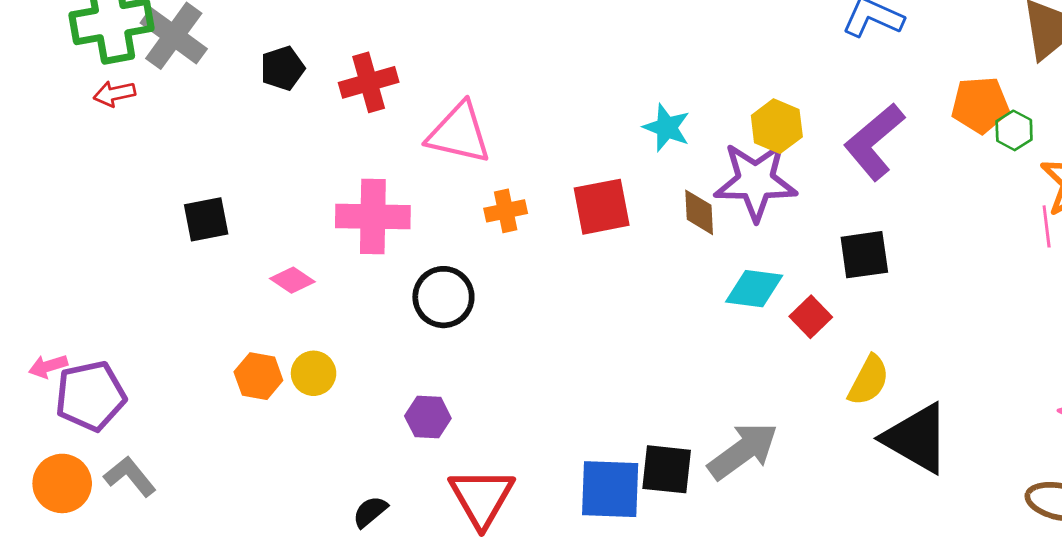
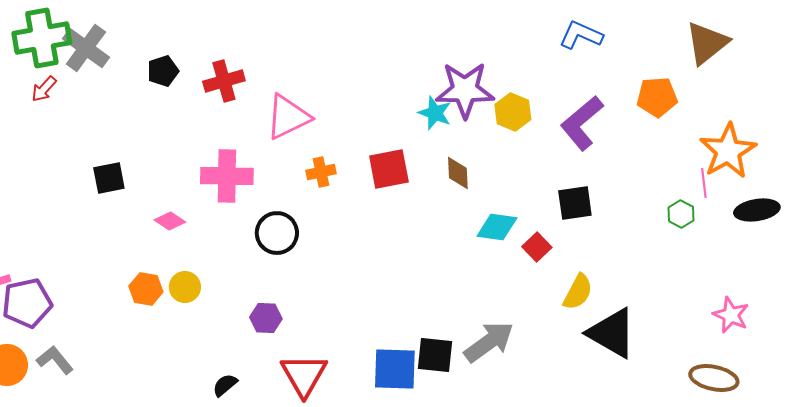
red arrow: (114, 94) -> (44, 89), turned -36
green hexagon: (1014, 130) -> (681, 214), moved
pink triangle: (459, 133) -> (288, 117), turned -39
purple star: (756, 181) -> (465, 90), moved

